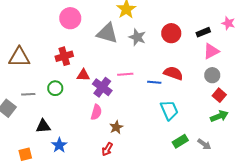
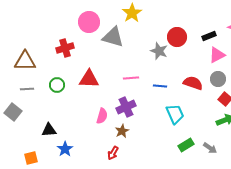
pink circle: (70, 18) -> (89, 22), moved
gray star: (137, 37) -> (159, 51), moved
red cross: (64, 56) -> (65, 48), moved
red semicircle: (173, 73) -> (193, 83), moved
red triangle: (83, 75) -> (89, 79), size x1.5
purple cross: (102, 87) -> (126, 107), moved, turned 30
green circle: (55, 88) -> (57, 85), moved
gray line: (28, 94) -> (27, 89), moved

